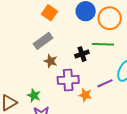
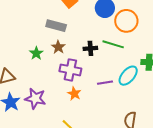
gray rectangle: (43, 41) -> (56, 26), turned 36
green star: (34, 95) -> (36, 53), moved
orange star: (85, 95) -> (74, 94), moved

